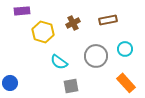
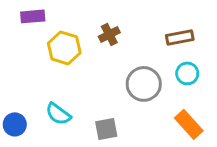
brown rectangle: (108, 20) -> (180, 37), moved
cyan semicircle: (59, 62) -> (58, 114), moved

